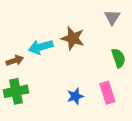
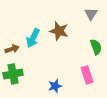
cyan arrow: (41, 47) -> (33, 38), turned -48
blue star: (75, 96) -> (55, 86), moved

